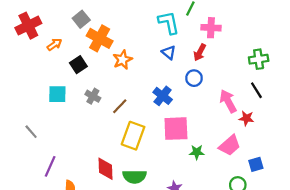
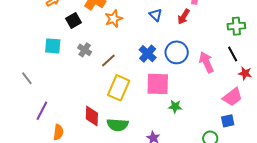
blue circle: (194, 78) -> (177, 52), moved, size x1.5
red star: (246, 118) -> (245, 73), moved
pink trapezoid: (230, 145) -> (232, 97), moved

